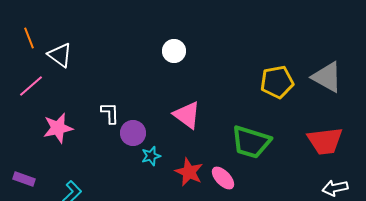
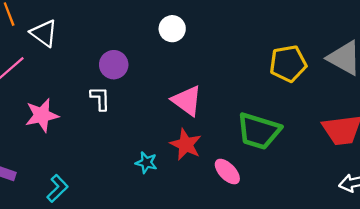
purple circle: (133, 133) -> (114, 65), moved
cyan star: (151, 156) -> (146, 163), moved, turned 30
red star: (189, 172) -> (186, 145), moved

